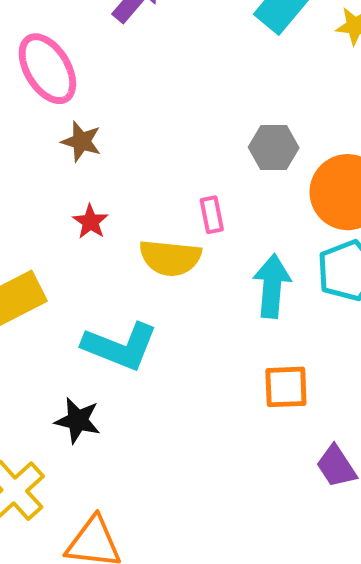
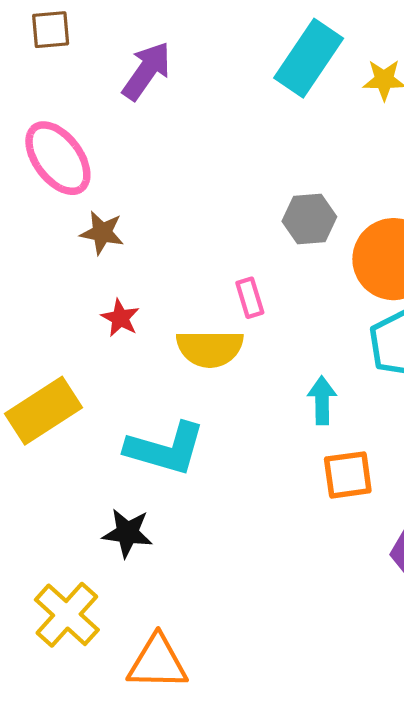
cyan arrow: (272, 286) -> (322, 400), moved, size x0.7

